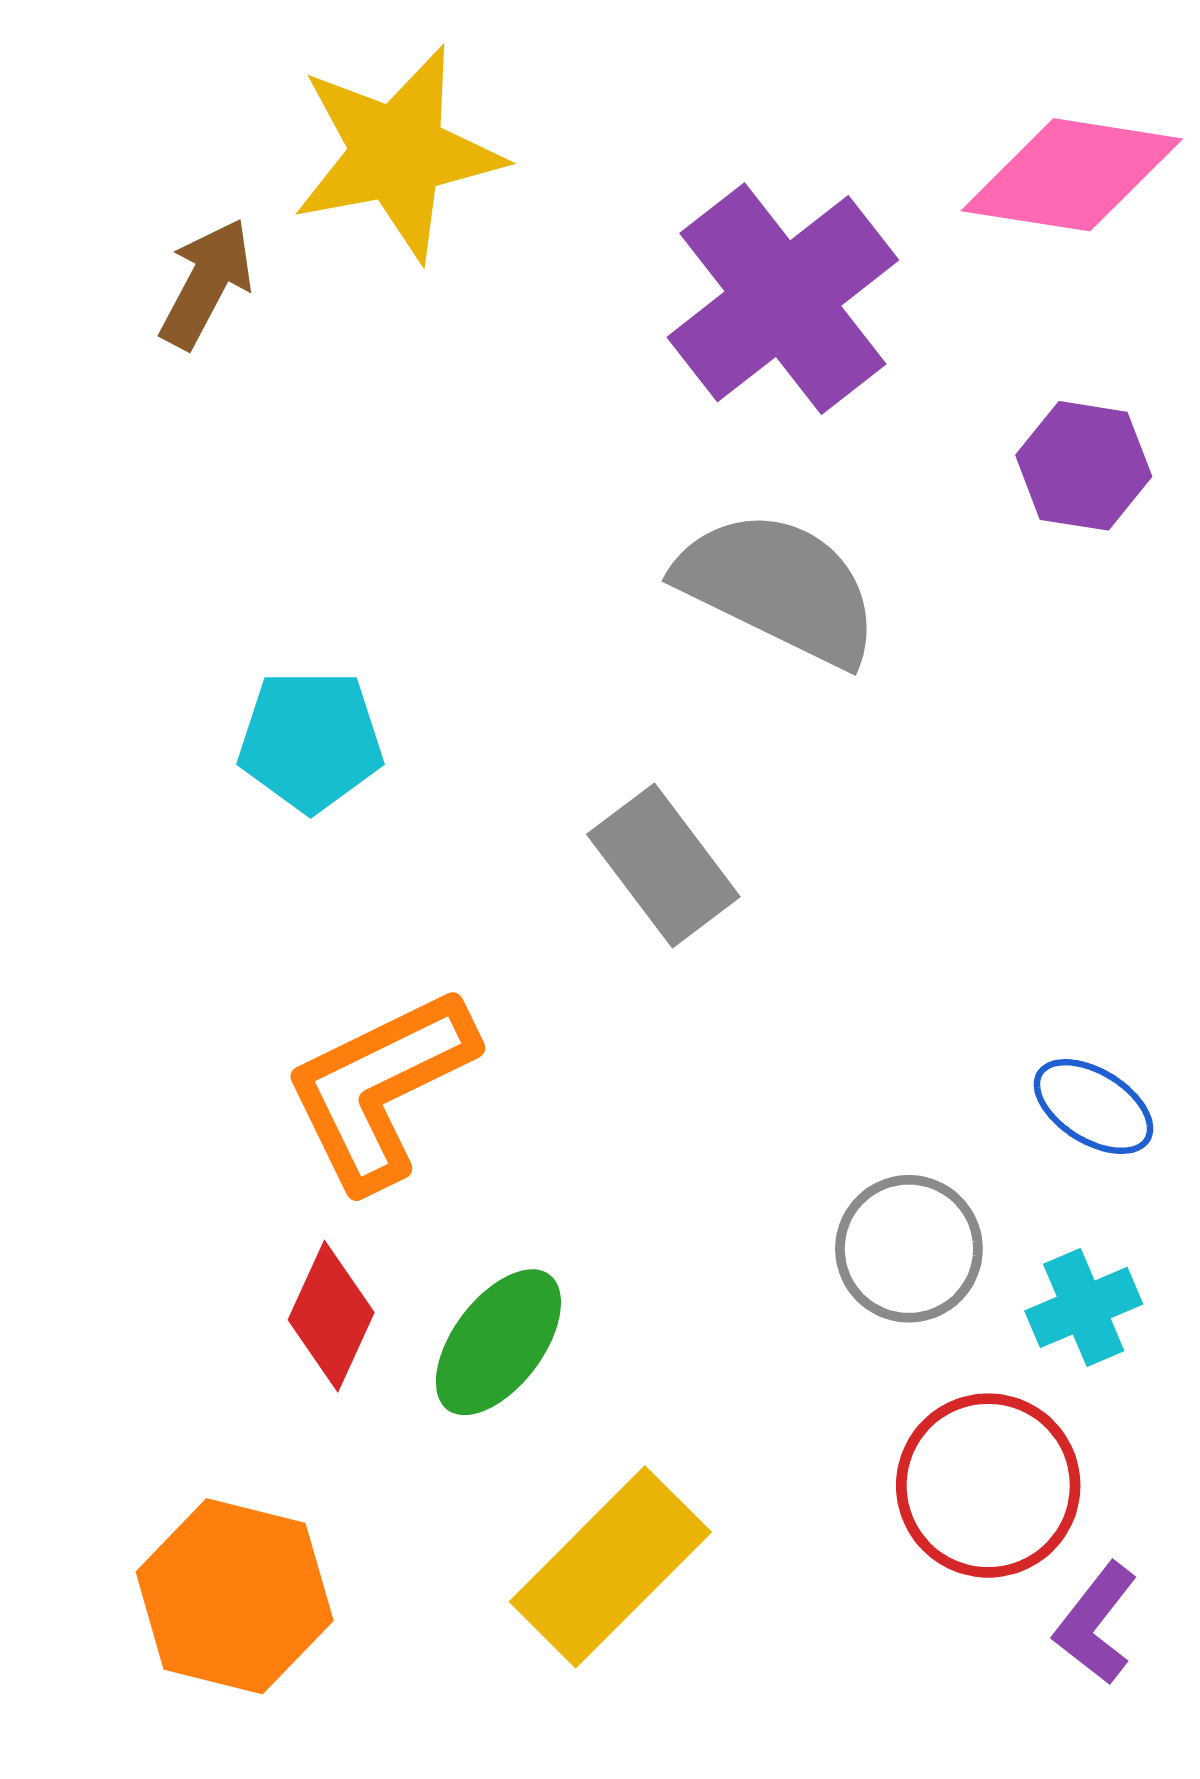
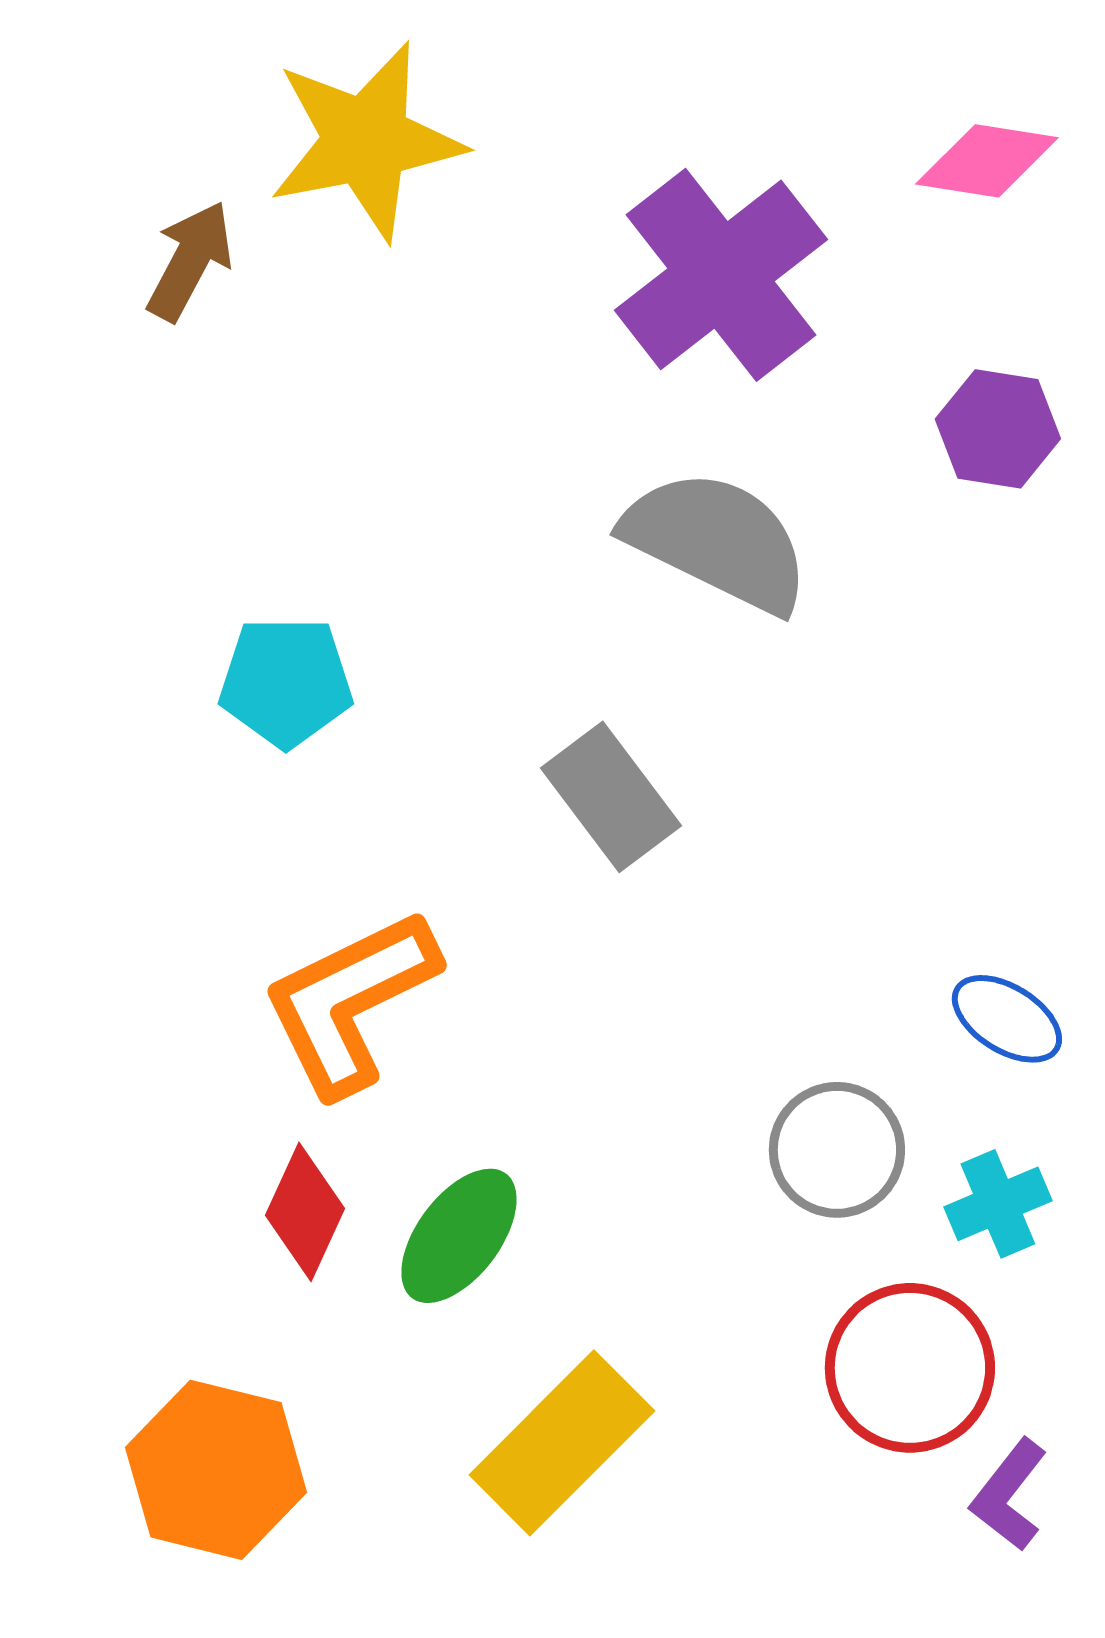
pink diamond: (1072, 175) -> (987, 161), size x0.7

